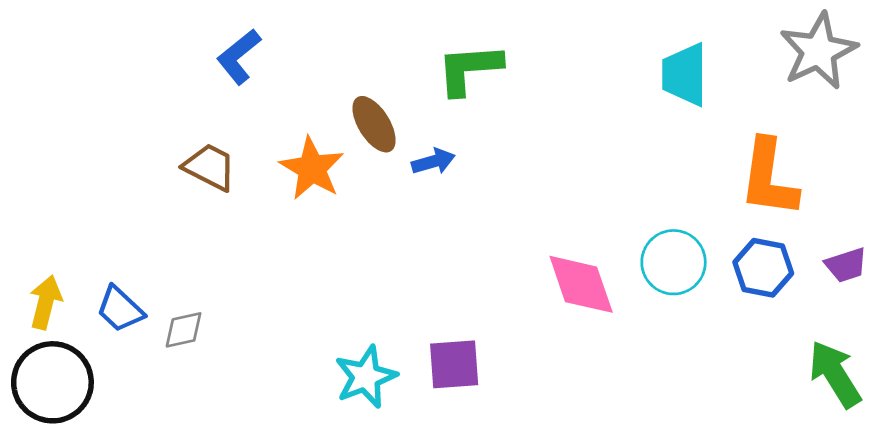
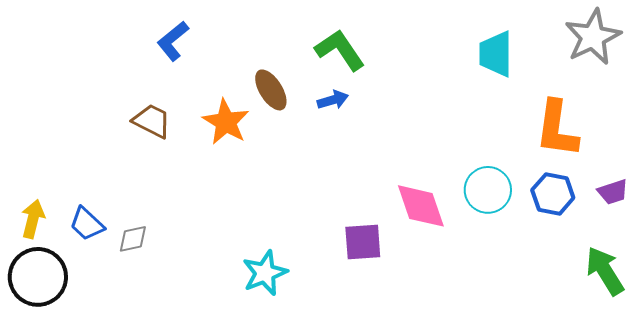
green L-shape: (469, 69) -> (340, 50), turned 60
blue arrow: (433, 161) -> (333, 100), moved
purple square: (454, 364) -> (363, 242), moved

